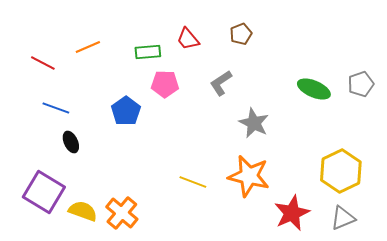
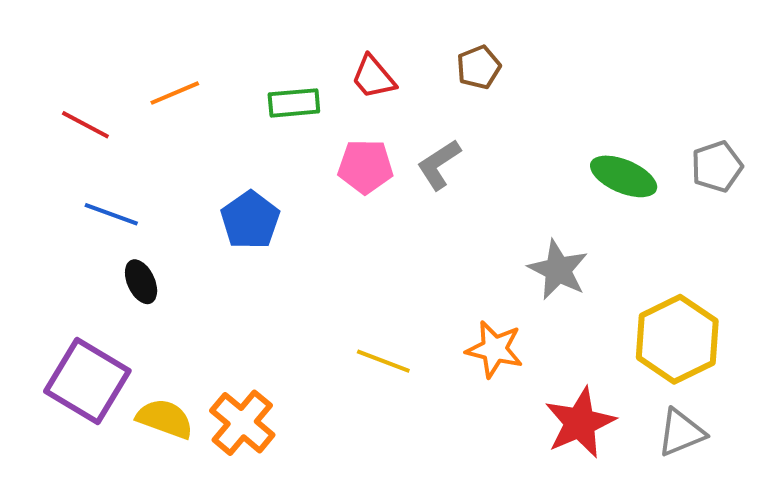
pink pentagon: (165, 84) -> (365, 167), moved
gray star: (254, 123) -> (558, 270), moved
orange star: (249, 176) -> (494, 349), size x0.7

